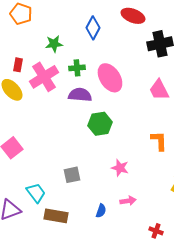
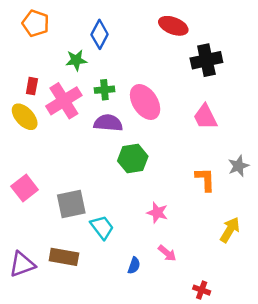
blue diamond: (93, 28) -> (100, 34), moved
gray square: (72, 175) -> (71, 204), moved, size x1.4
cyan trapezoid: (36, 193) -> (102, 227), moved
pink arrow: (128, 201) -> (167, 253), turned 49
brown rectangle: (56, 216) -> (64, 257), moved

